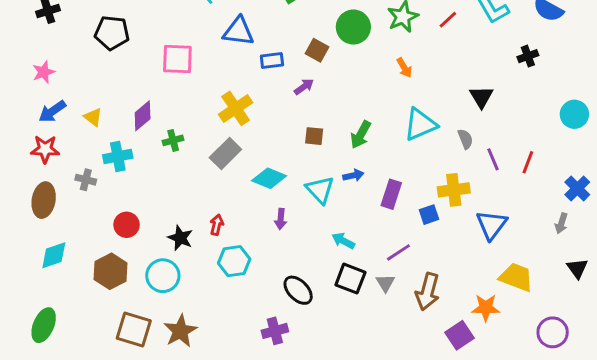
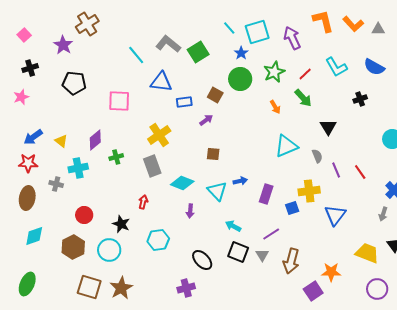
pink star: (44, 72) -> (21, 97), moved
green arrow: (361, 135) -> (303, 98), moved, turned -72
gray rectangle: (225, 154) -> (152, 166), turned -65
red line: (528, 162) -> (360, 172), turned -56
red arrow: (217, 225) -> (143, 202), moved
yellow trapezoid: (516, 277) -> (367, 253), moved

